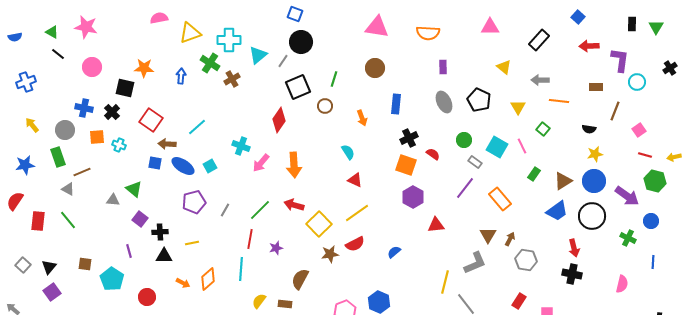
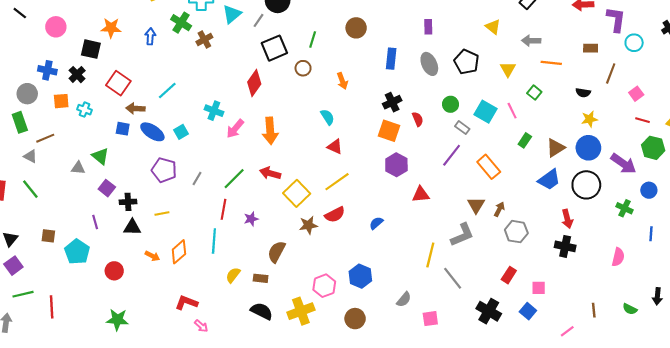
blue rectangle: (396, 104) -> (391, 59), moved
red semicircle: (433, 154) -> (418, 119), turned 32
purple pentagon: (194, 202) -> (164, 170), turned 30

